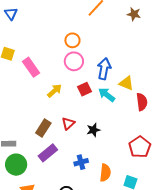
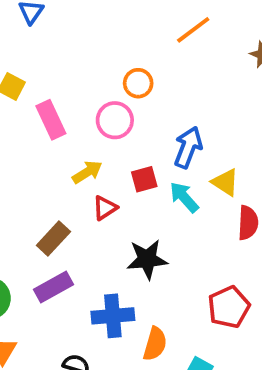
pink circle: (74, 61) -> (115, 120), moved
red triangle: (68, 123) -> (105, 208), moved
black star: (93, 130) -> (147, 259), size x1.5
blue cross: (81, 162) -> (113, 316), size x1.5

